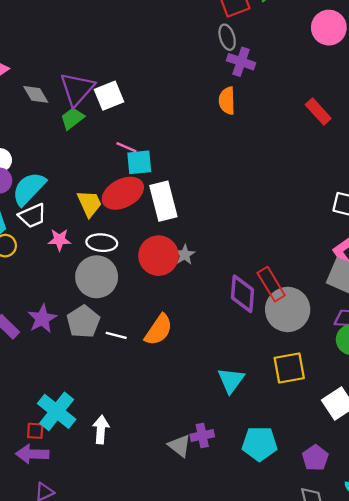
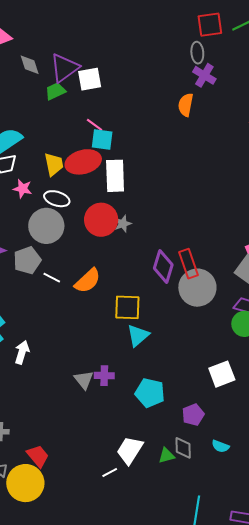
yellow square: (289, 368) -> (127, 307), moved

